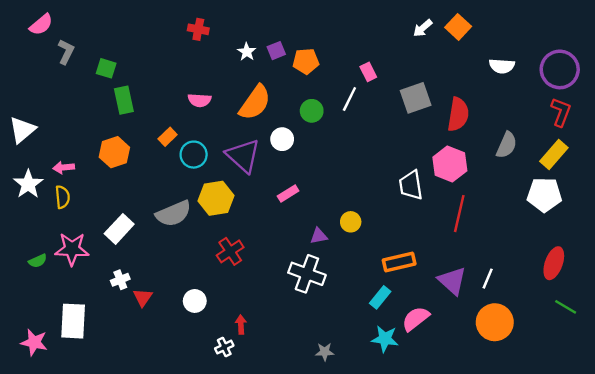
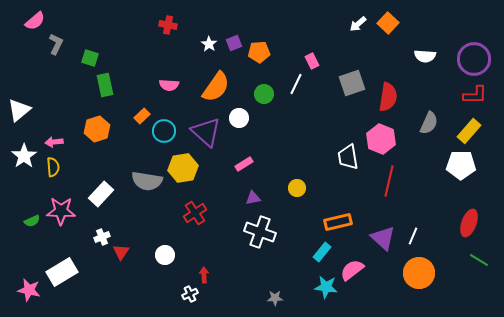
red L-shape: (561, 112) -> (475, 95), turned 70
gray semicircle: (173, 214) -> (147, 181), turned 32
purple triangle: (319, 236) -> (253, 198), moved
white rectangle: (73, 321) -> (62, 272), turned 56

